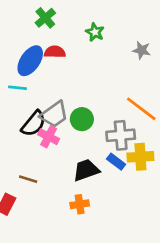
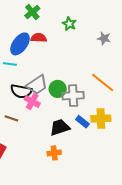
black semicircle: (34, 124) -> (21, 91), turned 60
gray cross: (121, 135) -> (73, 96), moved
brown line: (28, 179) -> (11, 118), moved

